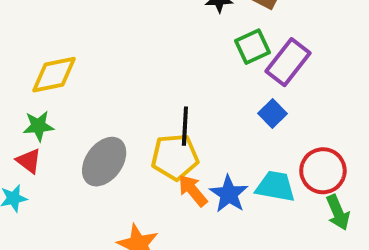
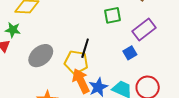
green square: (253, 47) -> (112, 15), moved
orange arrow: (193, 190) -> (81, 81), size x1.4

